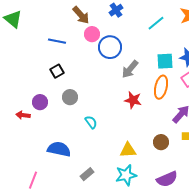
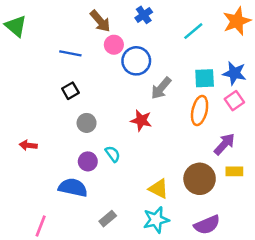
red star: (133, 100) -> (141, 120), moved
purple circle: (40, 102) -> (88, 161), moved
brown circle: (161, 142) -> (200, 179), size x1.6
yellow triangle: (128, 150) -> (159, 189), turned 30

